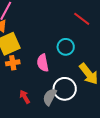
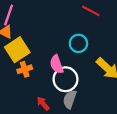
white circle: (65, 89) -> (66, 79), moved

